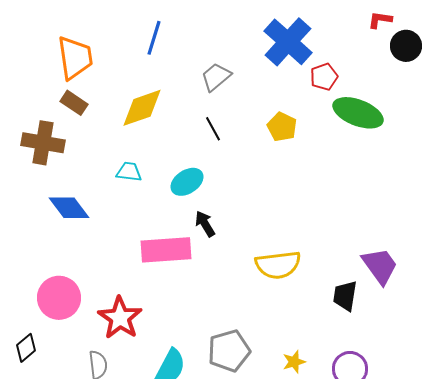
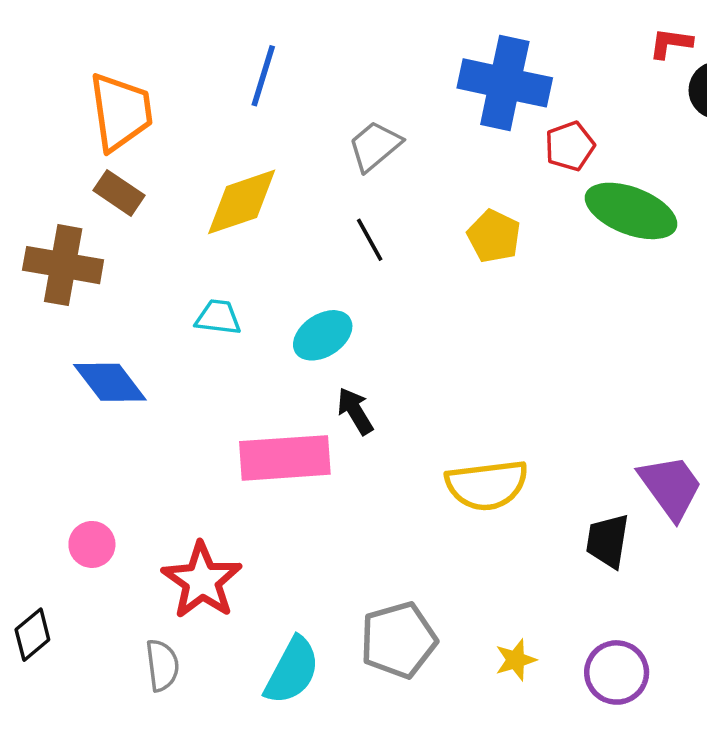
blue cross: (288, 42) -> (505, 83), turned -30
pink circle: (59, 298) -> (92, 544), size x0.6

